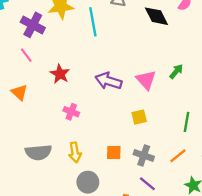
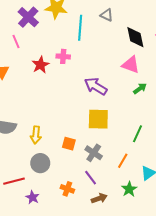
pink triangle: (146, 80) -> (131, 65), moved, turned -42
purple arrow: (109, 81) -> (96, 86), moved
pink cross: (71, 112) -> (63, 56), moved, turned -32
yellow square: (139, 117) -> (98, 119), size x1.6
orange line: (178, 156) -> (123, 161), turned -35

